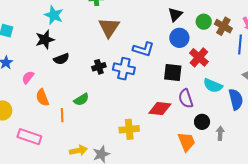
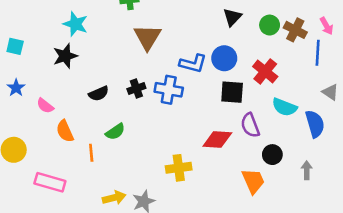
blue circle: (179, 38) -> (224, 58), moved
black semicircle: (61, 59) -> (99, 94), moved
pink semicircle: (28, 77) -> (45, 106), turned -88
gray arrow: (220, 133) -> (307, 170), moved

